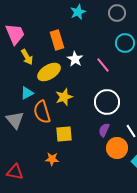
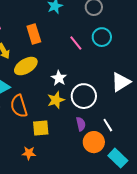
white star: (75, 59) -> (59, 78), moved
pink line: (103, 65) -> (76, 43), moved
yellow star: (64, 97) -> (56, 100), moved
purple semicircle: (104, 130) -> (81, 124), turned 144

